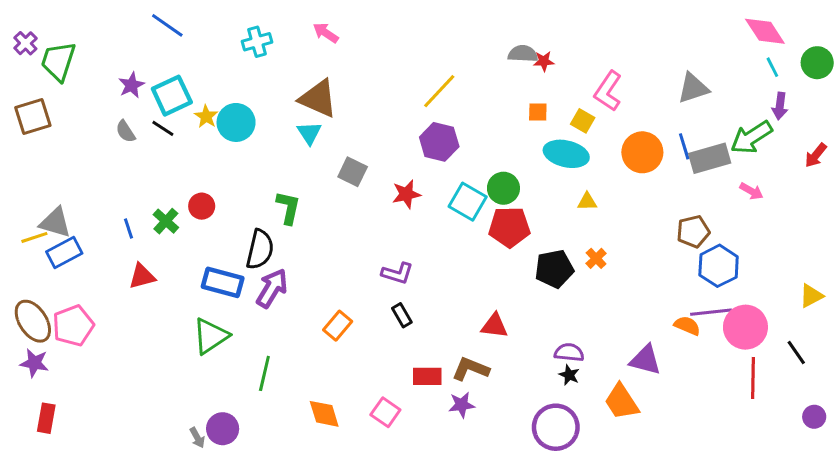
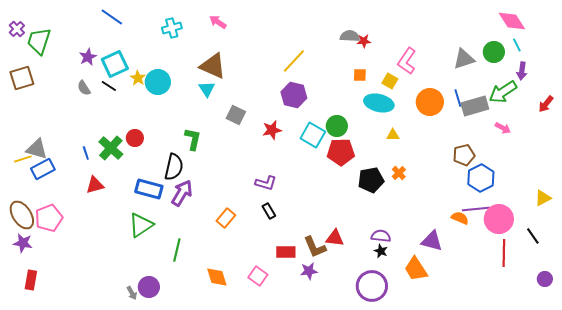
green circle: (817, 63) -> (494, 52), moved
green cross: (166, 221) -> (111, 148), size x1.4
red triangle: (494, 326) -> (335, 238), moved
brown L-shape: (471, 369) -> (315, 247), turned -135

